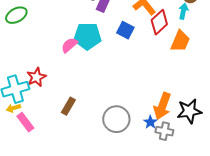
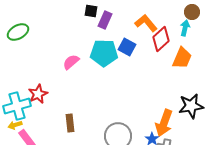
cyan pentagon: (87, 36) -> (104, 53), moved
brown rectangle: (68, 106) -> (70, 123), turned -36
black star: (189, 111) -> (191, 106), moved

